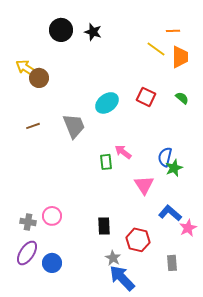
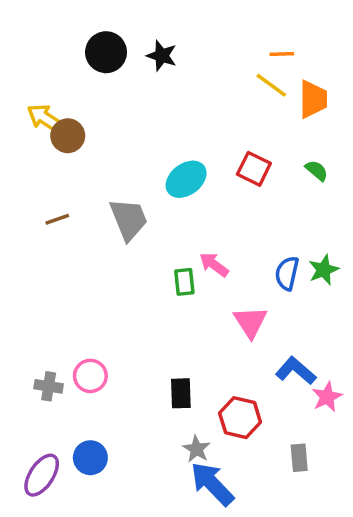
orange line: (173, 31) -> (282, 54), moved
green star: (174, 168) -> (324, 270), moved
purple ellipse: (27, 253) -> (42, 475), moved

